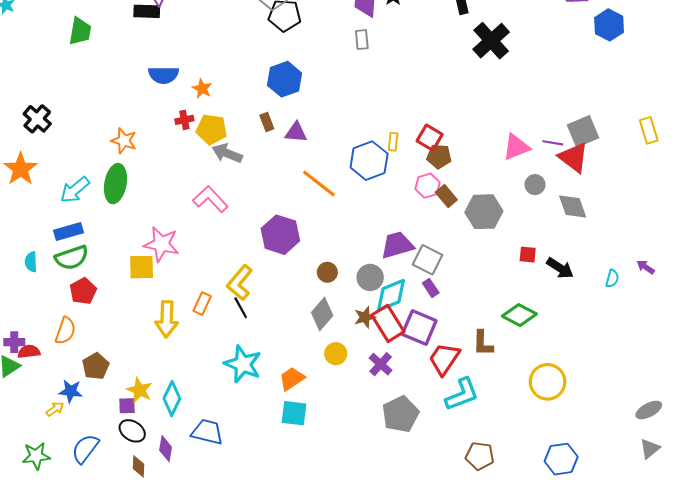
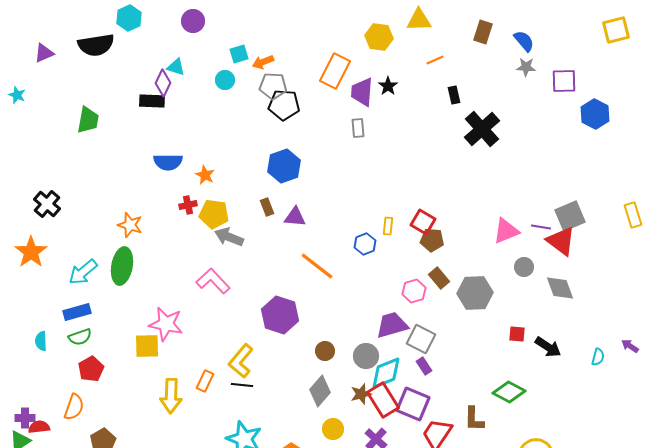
blue hexagon: (369, 161) -> (365, 244), size x0.6
pink hexagon: (428, 186) -> (414, 291), moved
green semicircle: (72, 258) -> (80, 337), size x0.7
black line: (241, 308) -> (242, 385), turned -55

